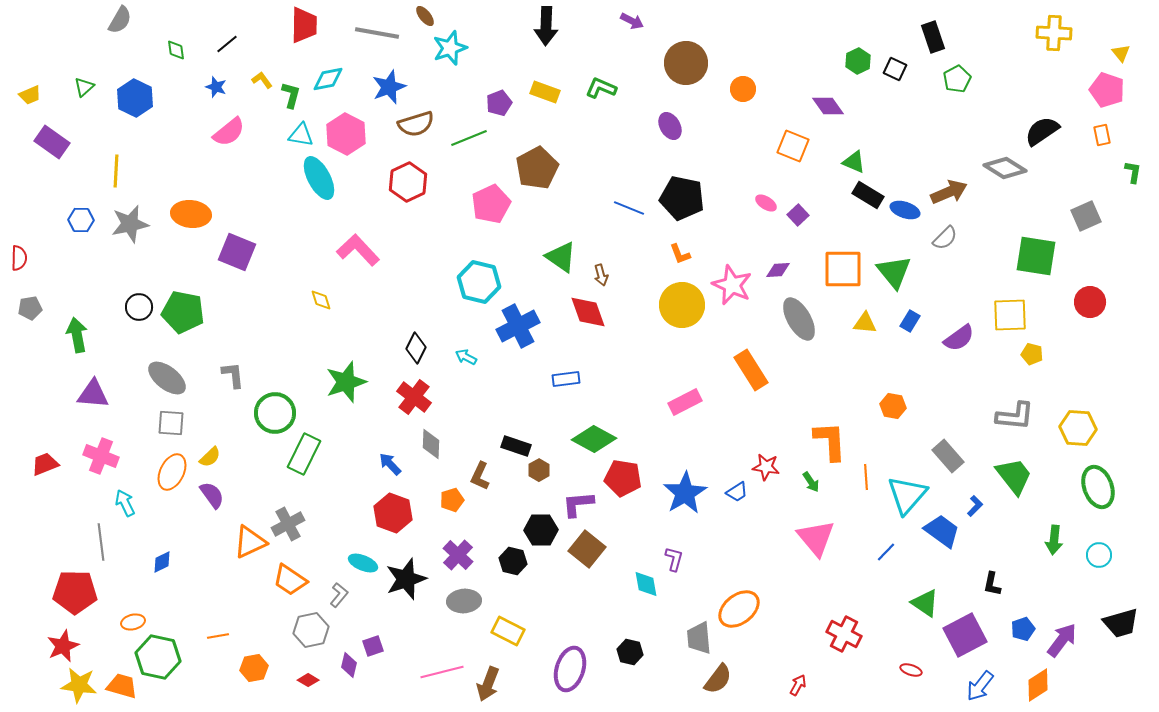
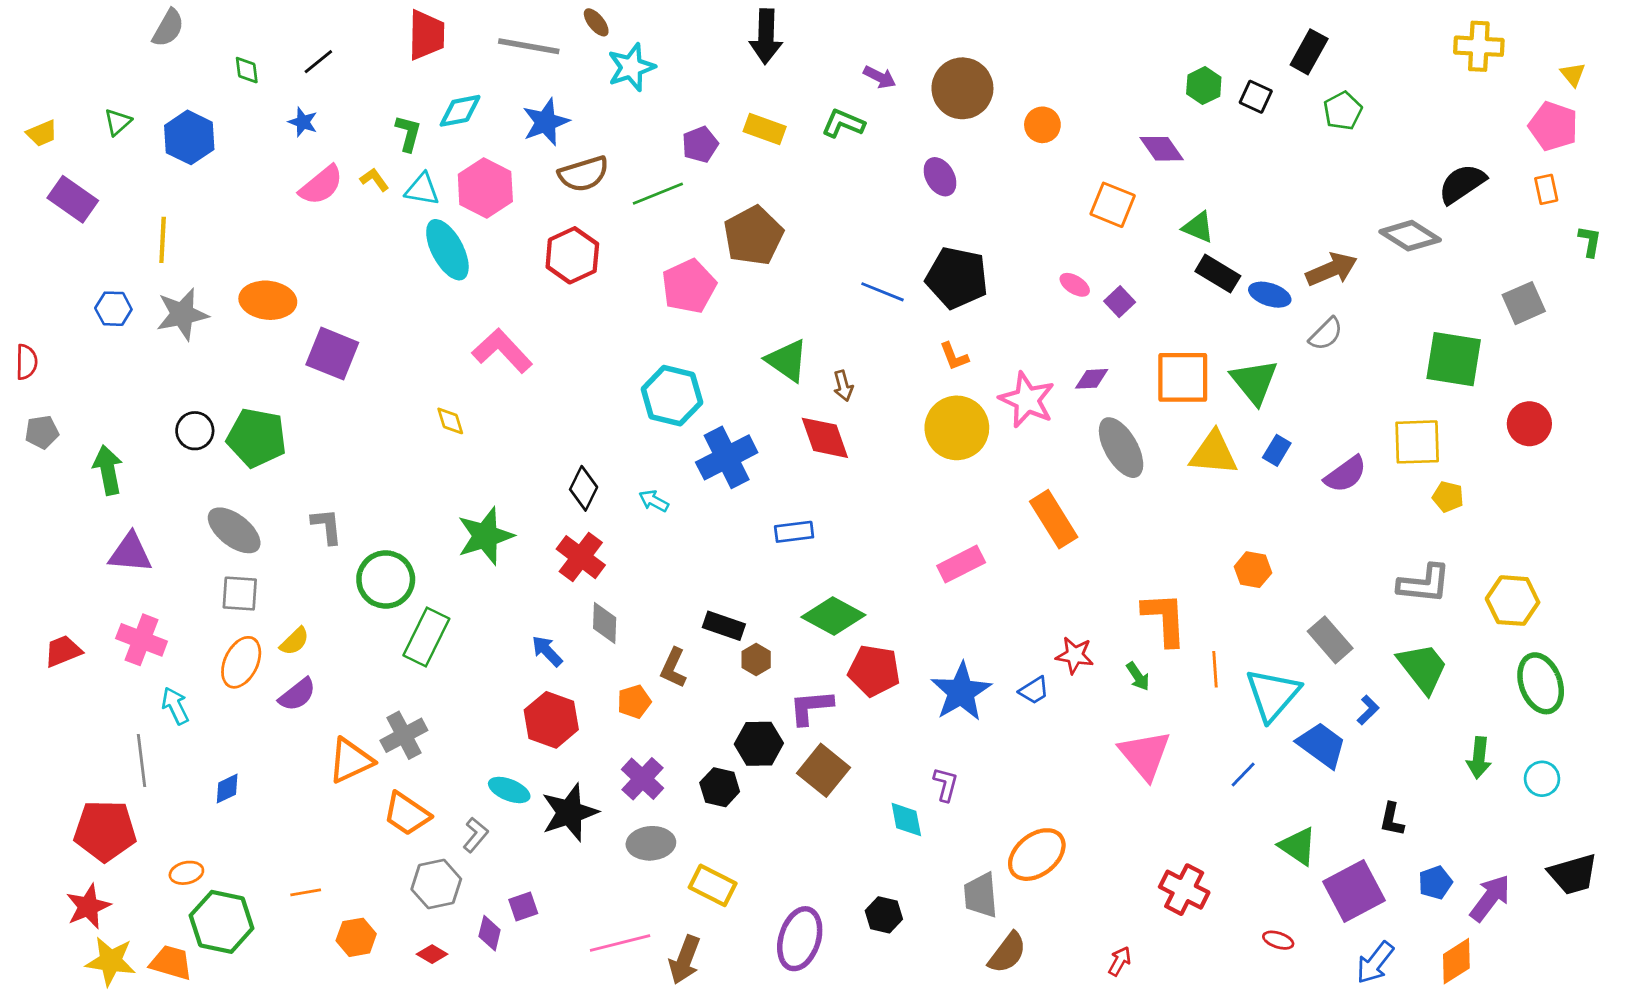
purple arrow: (632, 21) -> (880, 77), moved
black rectangle: (933, 37) -> (1309, 52), turned 48
yellow L-shape: (262, 80) -> (374, 180), moved
yellow triangle: (865, 323) -> (1214, 453), size x1.5
purple semicircle: (212, 495) -> (297, 695), turned 88

